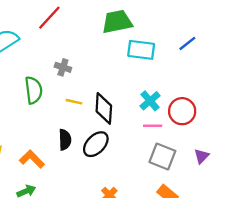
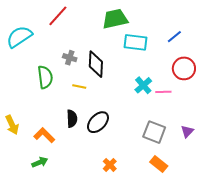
black diamond: (104, 108) -> (96, 64), moved
red circle: (182, 111) -> (184, 68), moved
pink line: (153, 126) -> (163, 92), moved

